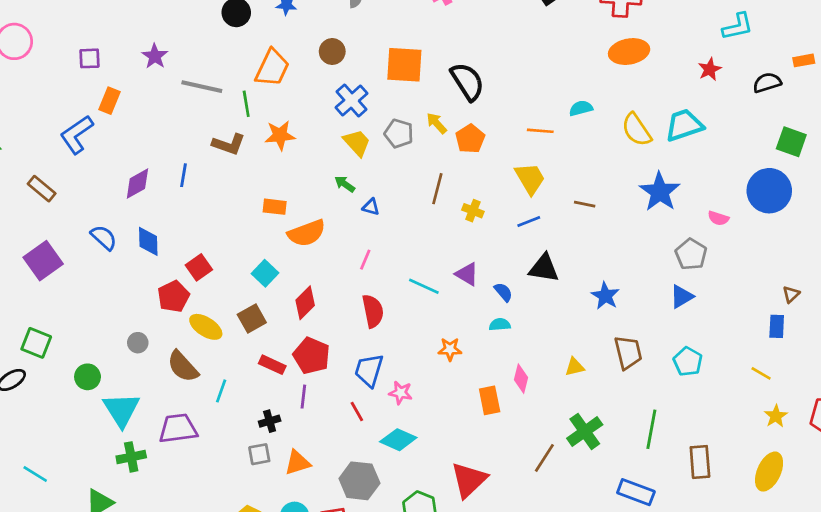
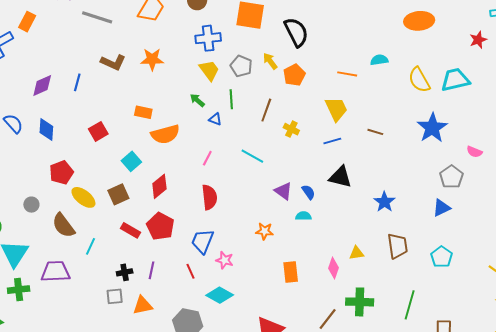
blue cross: (352, 100) -> (208, 38), turned 30
green line: (246, 104) -> (231, 99), moved
red square: (199, 267) -> (98, 131), moved
purple triangle: (467, 274) -> (283, 191), moved
cyan line: (424, 286) -> (252, 156), moved
pink diamond: (521, 379) -> (334, 268), moved
purple line: (303, 397) -> (152, 270), moved
green cross: (585, 431) -> (360, 302), turned 32

